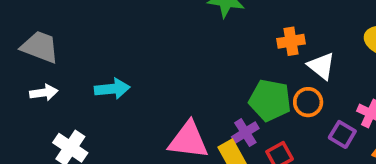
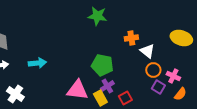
green pentagon: (270, 100) -> (102, 65), moved
orange circle: (308, 102) -> (153, 70), moved

